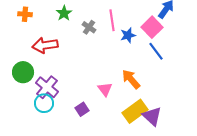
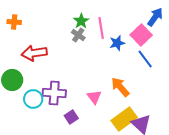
green star: (64, 13) -> (81, 21), moved
purple cross: (47, 87) -> (54, 93), moved, turned -35
cyan circle: (44, 103) -> (33, 99), moved

